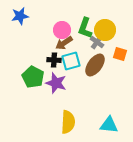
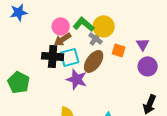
green L-shape: (85, 28) -> (84, 24), turned 110
black cross: (54, 60) -> (53, 56), size x1.5
green pentagon: (33, 77) -> (19, 82), moved
purple star: (56, 83) -> (77, 79), moved

